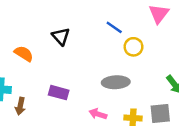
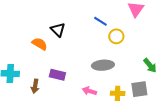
orange semicircle: (24, 54) -> (40, 44), moved
brown arrow: (20, 106) -> (35, 86), moved

